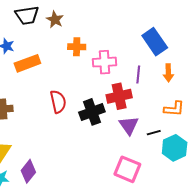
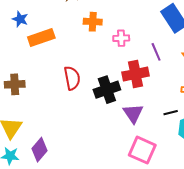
pink cross: (104, 62) -> (121, 38), size x0.7
purple line: (138, 74) -> (156, 52), turned -30
purple triangle: (129, 125) -> (133, 113), moved

